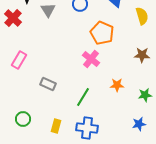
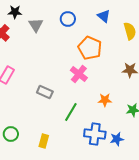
gray rectangle: (48, 84) -> (45, 92), moved
blue star: (139, 124) -> (117, 139), moved
blue cross: (87, 128) -> (95, 134), moved

